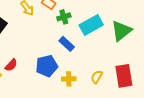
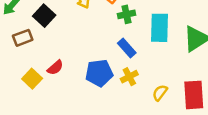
cyan rectangle: (91, 25) -> (160, 28), turned -65
yellow cross: (69, 79) -> (129, 77), moved, turned -32

